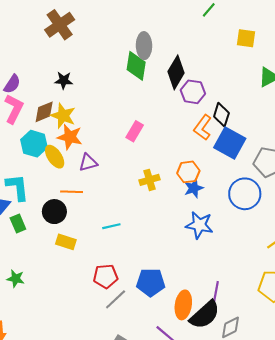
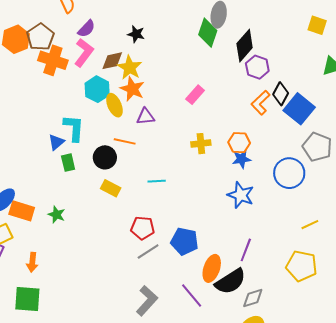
blue square: (230, 143) -> (299, 109), moved
purple line: (216, 293) -> (246, 250), moved

